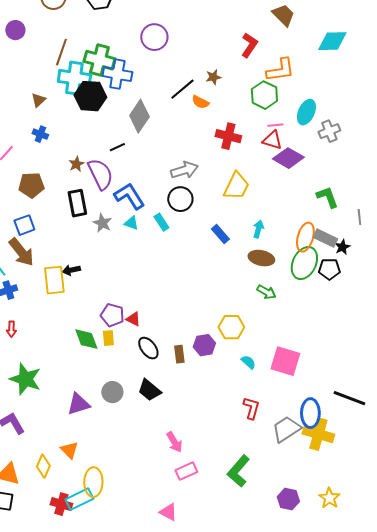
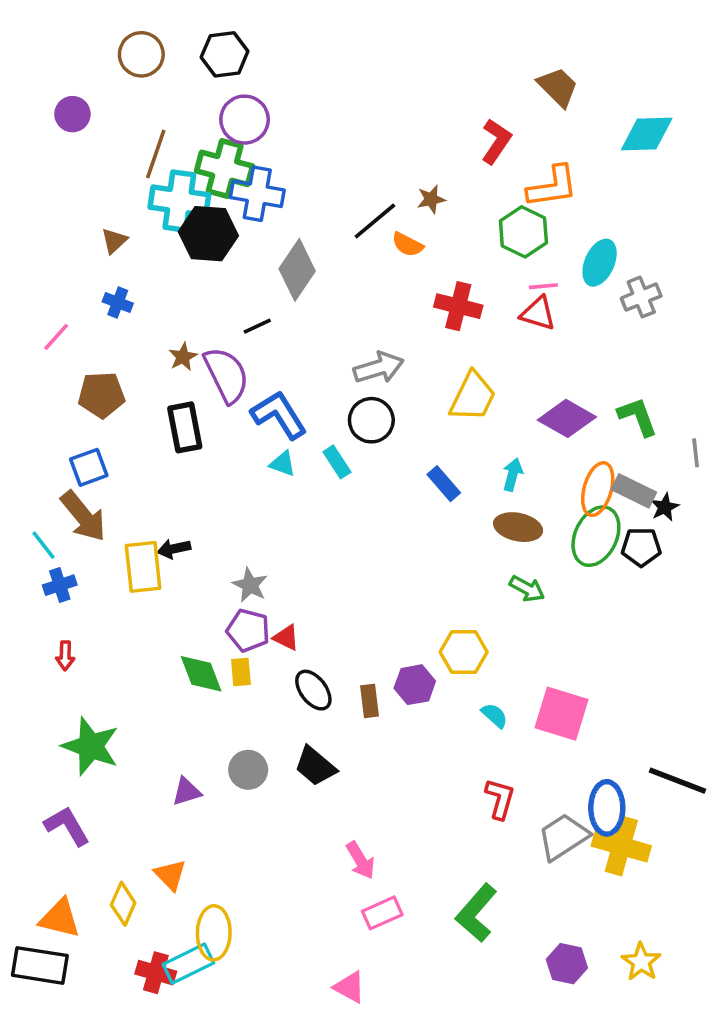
purple circle: (154, 37) -> (245, 120), moved
purple diamond: (288, 158) -> (567, 418), moved
gray star: (102, 223) -> (250, 585), moved
purple triangle: (78, 404) -> (187, 792), size x0.7

